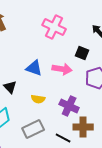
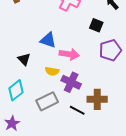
pink arrow: (62, 69) -> (69, 54), moved
purple cross: (69, 106) -> (71, 82), moved

